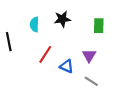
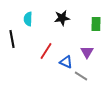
cyan semicircle: (34, 24) -> (28, 19), moved
gray line: (91, 81) -> (81, 76), moved

